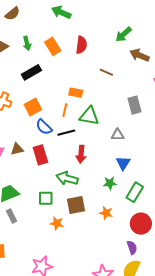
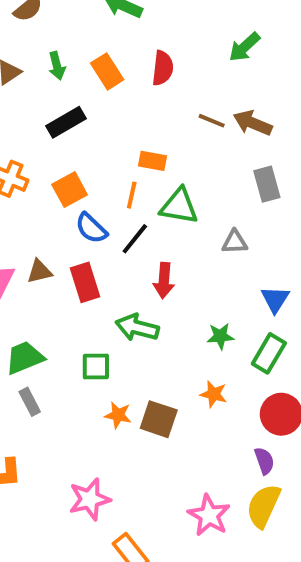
brown arrow: (139, 55) -> (253, 123), moved
black line: (66, 133) -> (135, 239), turned -36
blue triangle: (123, 163) -> (275, 299), moved
brown square: (76, 205) -> (159, 419), moved, turned 30

